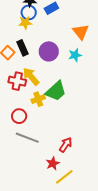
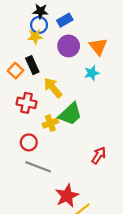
purple circle: (49, 51) -> (69, 46), moved
yellow arrow: (31, 76) -> (53, 88), moved
red arrow: (66, 145) -> (99, 155), moved
red star: (53, 163) -> (67, 196), size x1.5

